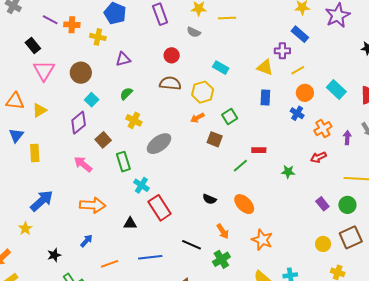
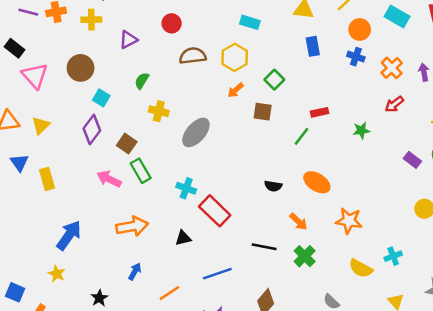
red circle: (172, 55) -> (172, 23), moved
green rectangle: (123, 162) -> (141, 171), moved

